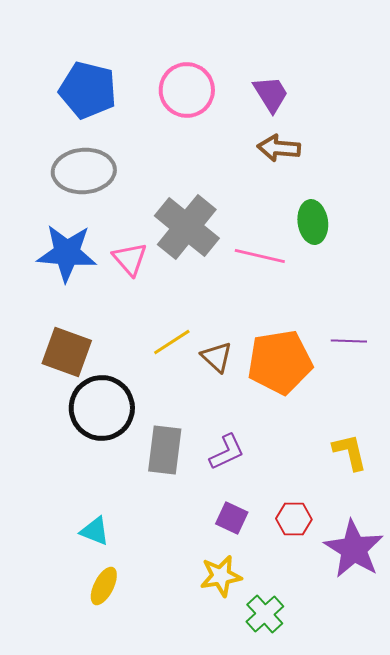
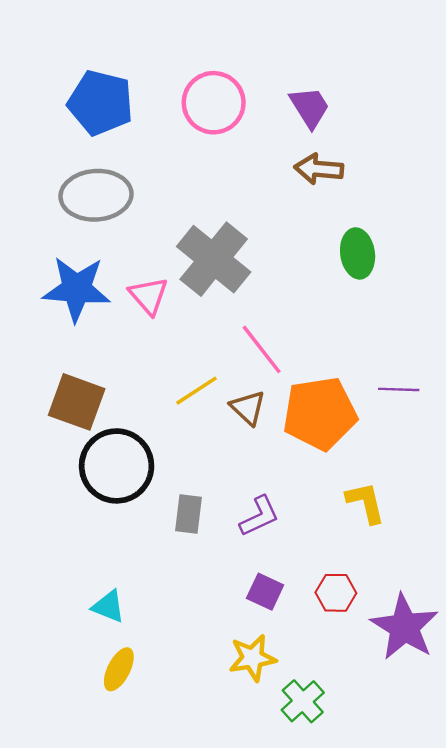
pink line: (260, 256) -> (262, 349), moved, turned 39
gray rectangle: (165, 450) -> (188, 514), size x0.7
yellow L-shape: (350, 452) -> (366, 503), moved

